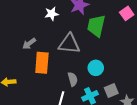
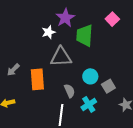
white star: (52, 14) -> (49, 32), moved
gray arrow: (29, 44) -> (13, 70), moved
gray square: (111, 90) -> (108, 86), moved

